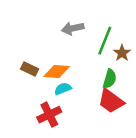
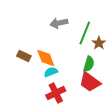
orange diamond: (57, 71) -> (46, 58), turned 65
red cross: (49, 115) -> (56, 93), moved

